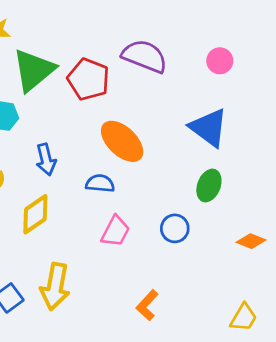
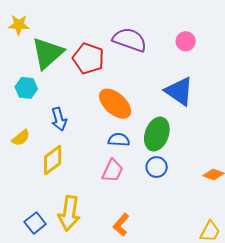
blue semicircle: (100, 183) -> (119, 140), moved
green ellipse: (209, 185) -> (157, 134), moved, size x1.4
orange L-shape: (147, 305) -> (121, 225), moved

